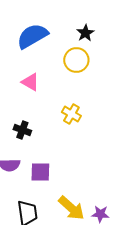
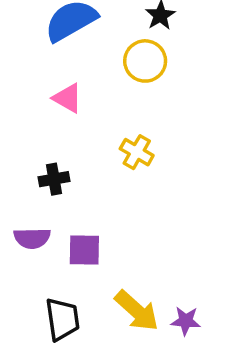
black cross: (22, 130) -> (54, 179), turned -30

